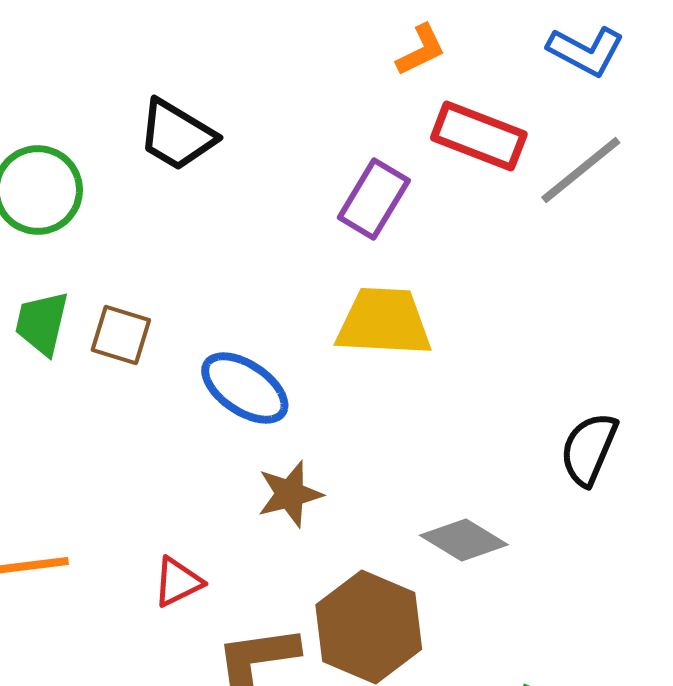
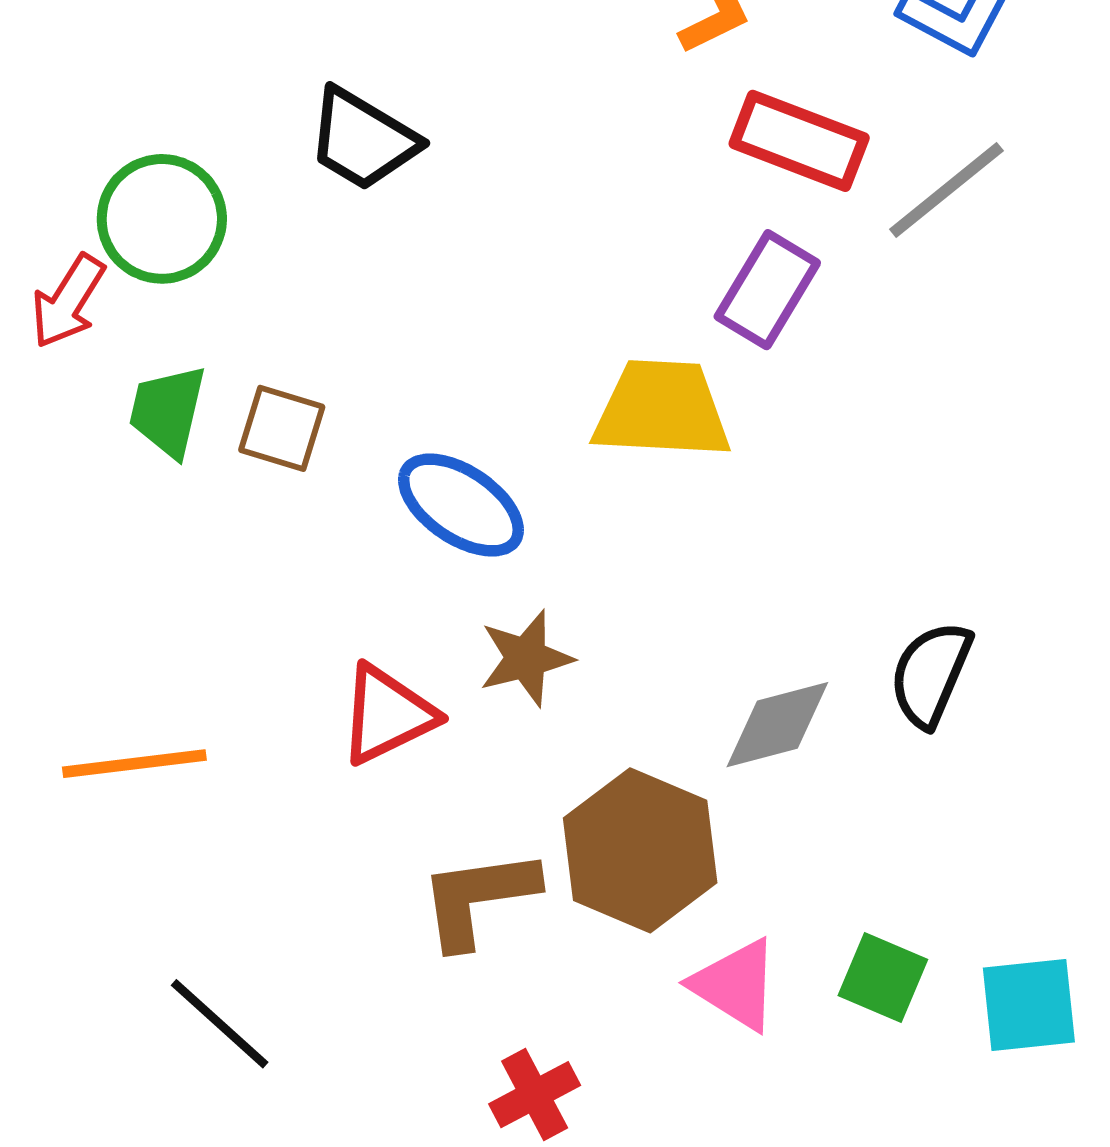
purple rectangle: (374, 199) -> (767, 290), moved
black semicircle: (589, 449) -> (931, 674), moved
gray diamond: (464, 540) -> (777, 725), turned -46
red triangle: (178, 582) -> (387, 715), moved, size x1.4

